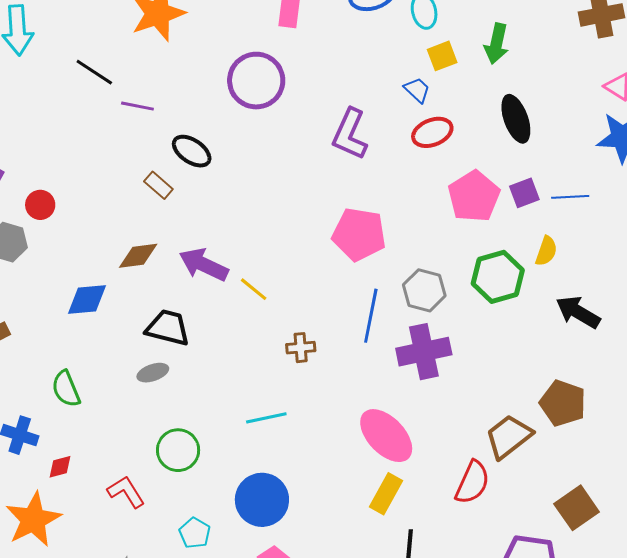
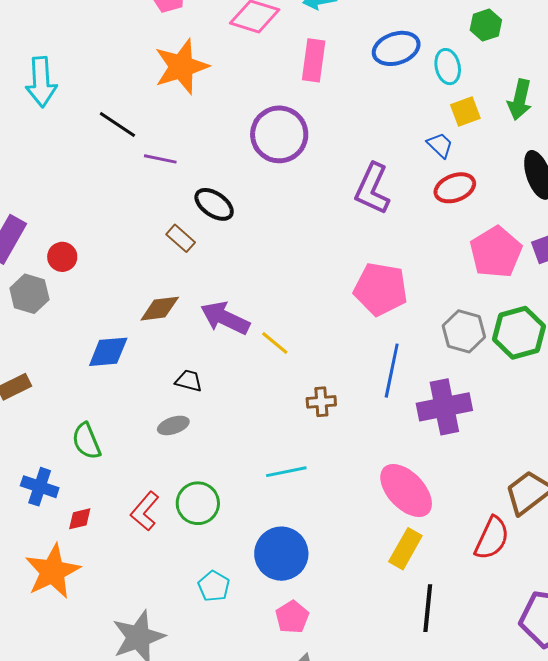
gray hexagon: (424, 290) -> (464, 331), moved
black trapezoid: (168, 328) -> (189, 381), size x0.6
red L-shape: (126, 492) -> (145, 511), moved, turned -108

